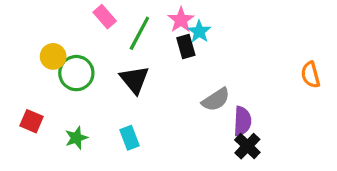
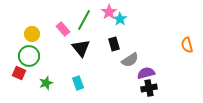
pink rectangle: (105, 17) -> (63, 29), moved
black rectangle: (186, 46) -> (114, 44), moved
green circle: (76, 73) -> (29, 56), moved
purple semicircle: (242, 121) -> (146, 73), turned -108
black cross: (247, 146) -> (149, 88), turned 35

